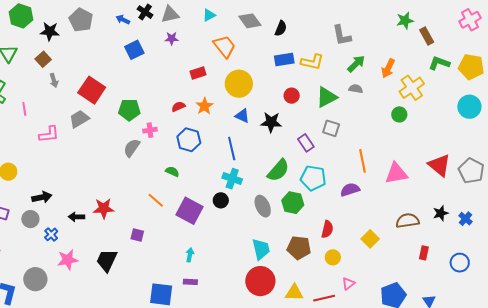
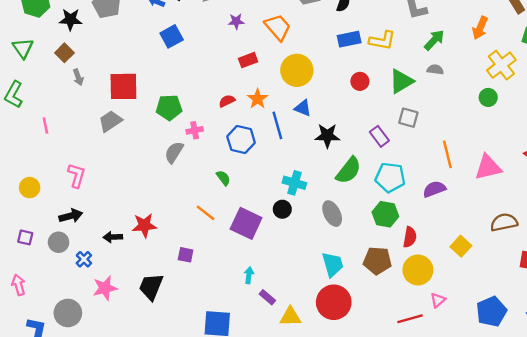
purple star: (172, 38) -> (236, 21), moved
orange arrow: (388, 68) -> (480, 28), moved
red square: (92, 90) -> (123, 86), turned -32
pink line: (24, 109) -> (45, 126), moved
black star: (271, 122) -> (327, 136), moved
pink L-shape: (49, 134) -> (77, 175), moved, turned -65
blue line: (232, 149) -> (277, 125), moved
green semicircle: (172, 172) -> (223, 178), turned 32
green hexagon: (293, 203) -> (385, 214), moved
yellow circle: (333, 257) -> (418, 270), size x1.6
purple rectangle: (190, 282) -> (267, 297), moved, turned 40
yellow triangle: (294, 293) -> (290, 317), moved

